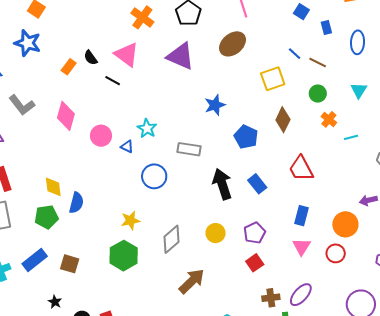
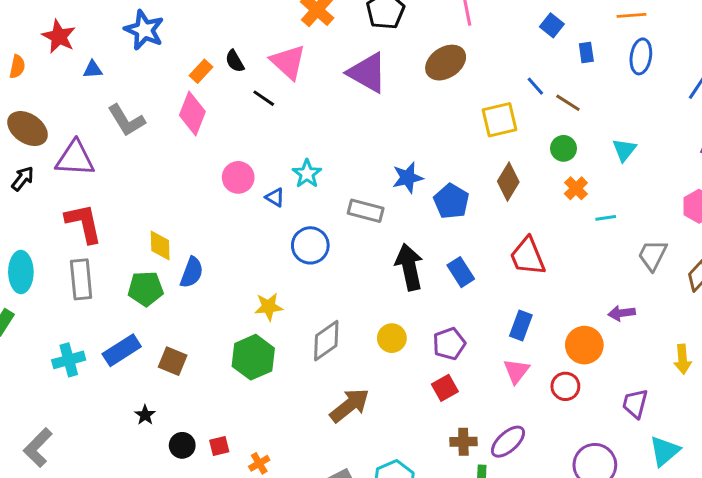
blue ellipse: (358, 42) -> (641, 56), moved
blue star: (215, 105) -> (408, 178), moved
pink diamond: (66, 116) -> (192, 113), moved

